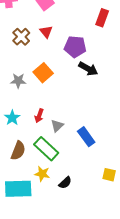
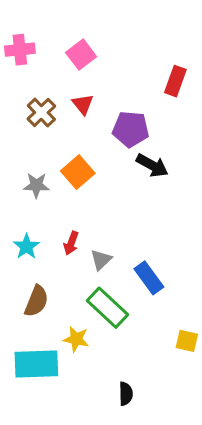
green rectangle: (46, 149) -> (108, 308), moved
black semicircle: (65, 183) -> (126, 394), moved, turned -48

